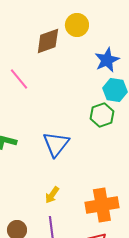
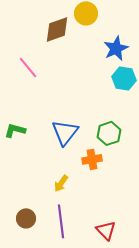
green hexagon: (102, 115) -> (109, 133), moved
orange cross: (102, 205) -> (92, 159), moved, size x0.6

